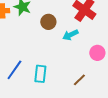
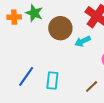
brown circle: (48, 22) -> (60, 28), size x1.5

